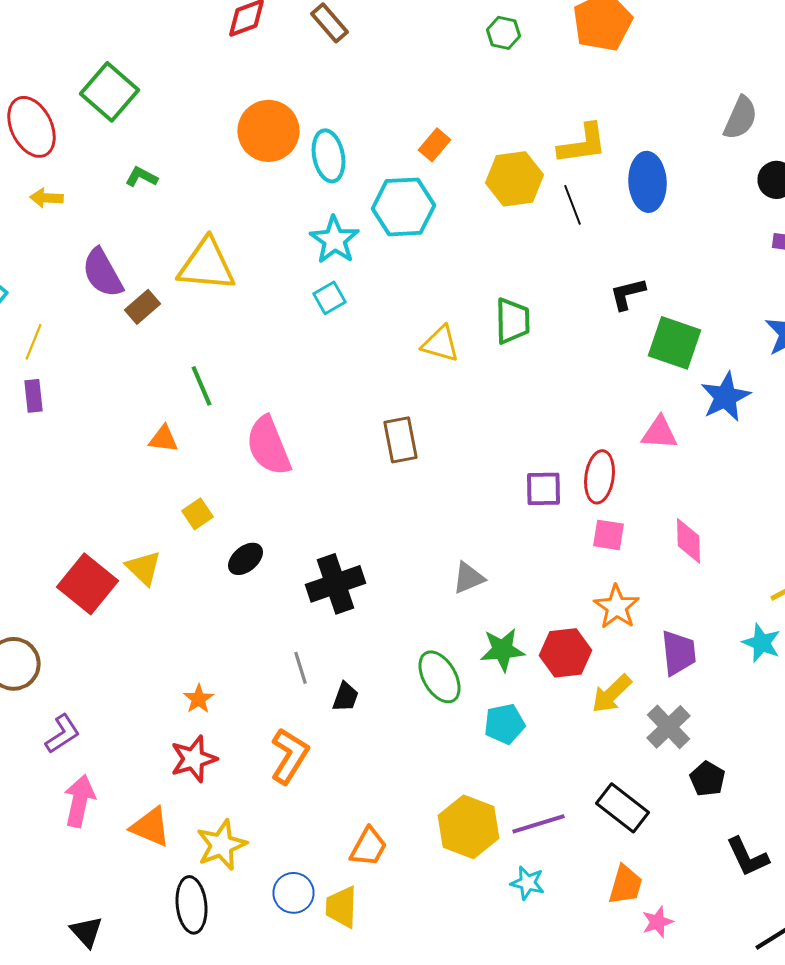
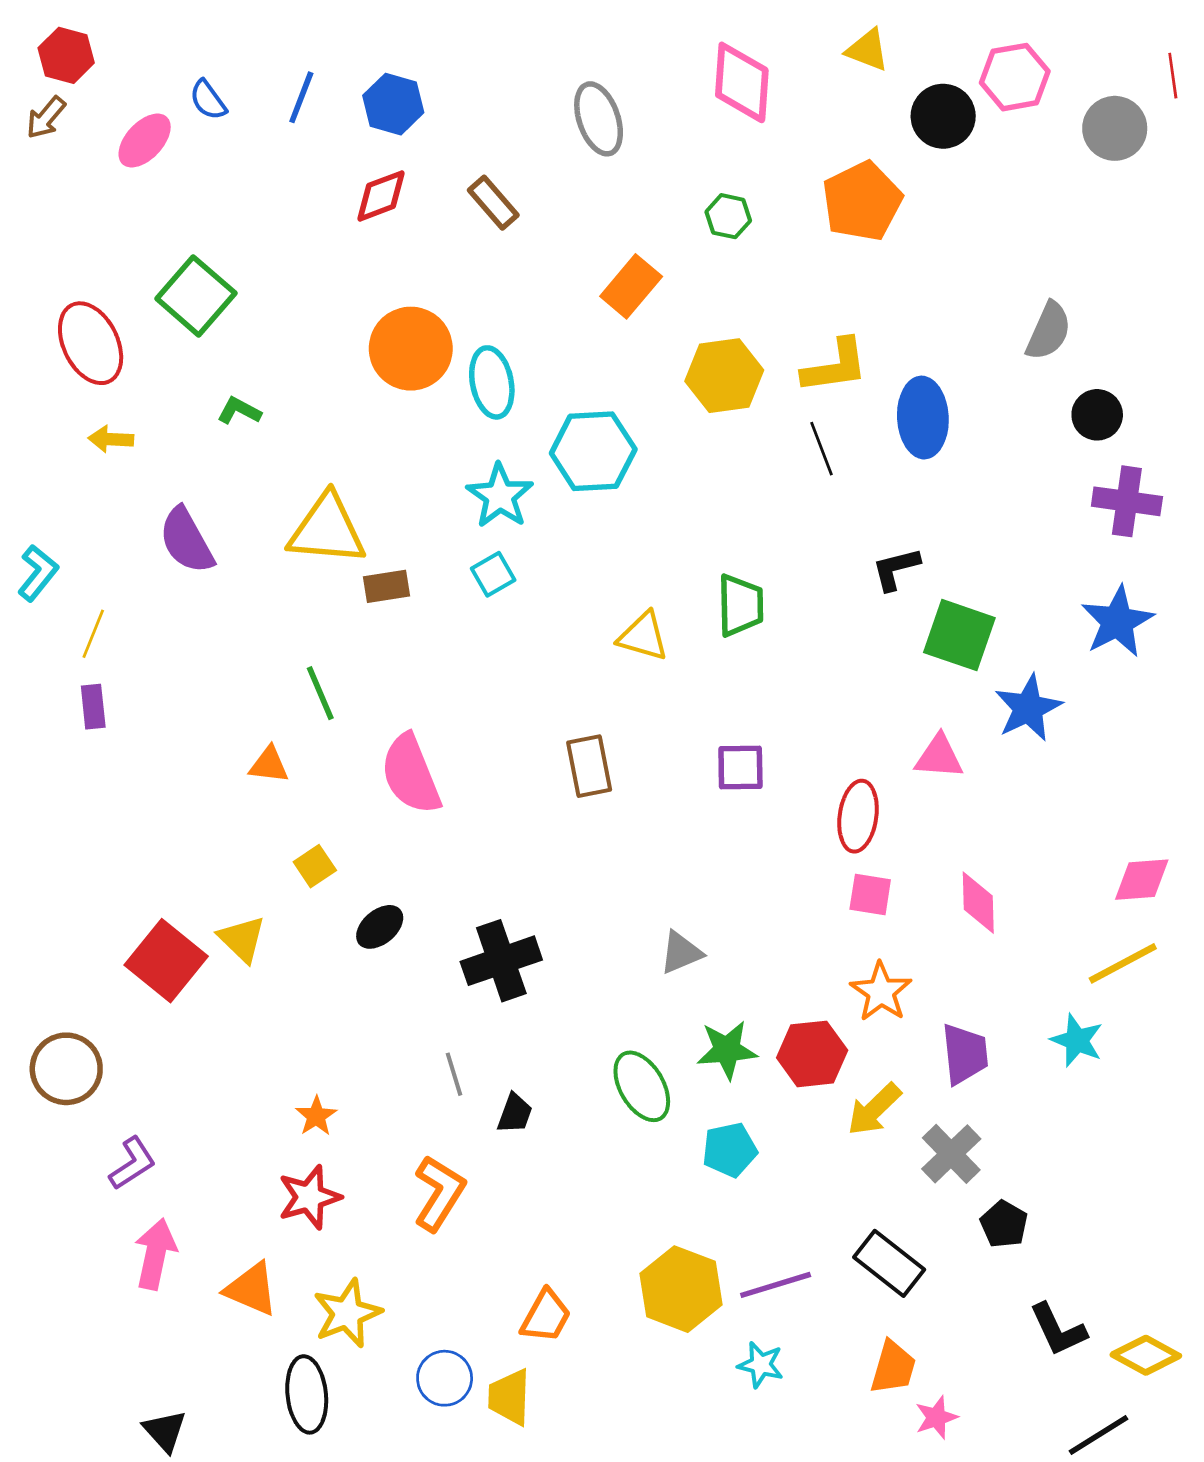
orange rectangle: (434, 145) -> (631, 286), moved, size x1.4
yellow hexagon: (514, 179) -> (724, 376), moved
brown rectangle: (142, 307) -> (386, 586), moved, turned 32
purple square: (544, 489) -> (740, 767), moved

